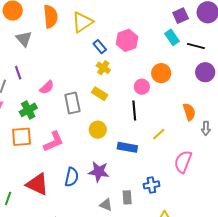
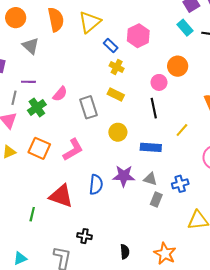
purple line: (18, 73) -> (28, 82), turned -64
green cross: (28, 110) -> (37, 107), moved
orange square: (22, 137) -> (39, 148), turned 35
gray rectangle: (127, 197) -> (156, 200), turned 32
gray triangle: (106, 205) -> (150, 179), moved

